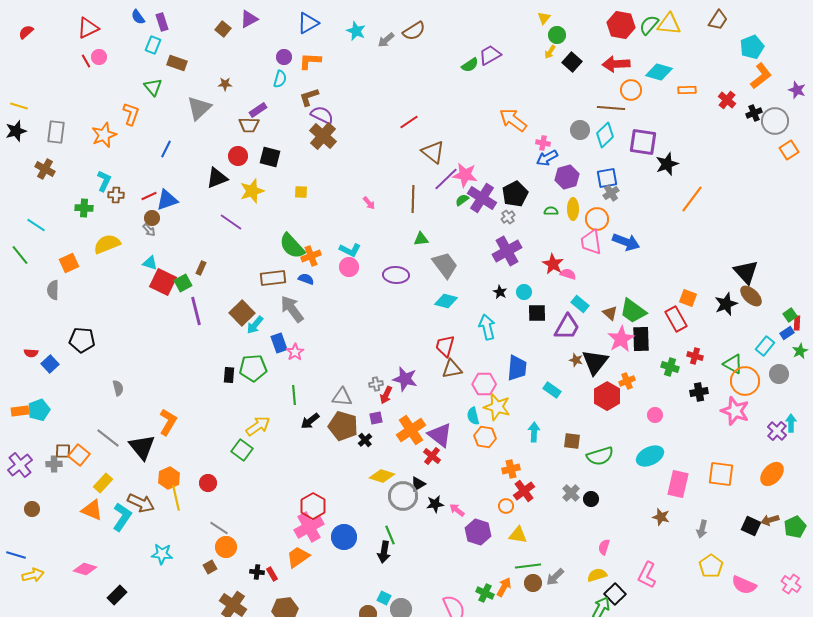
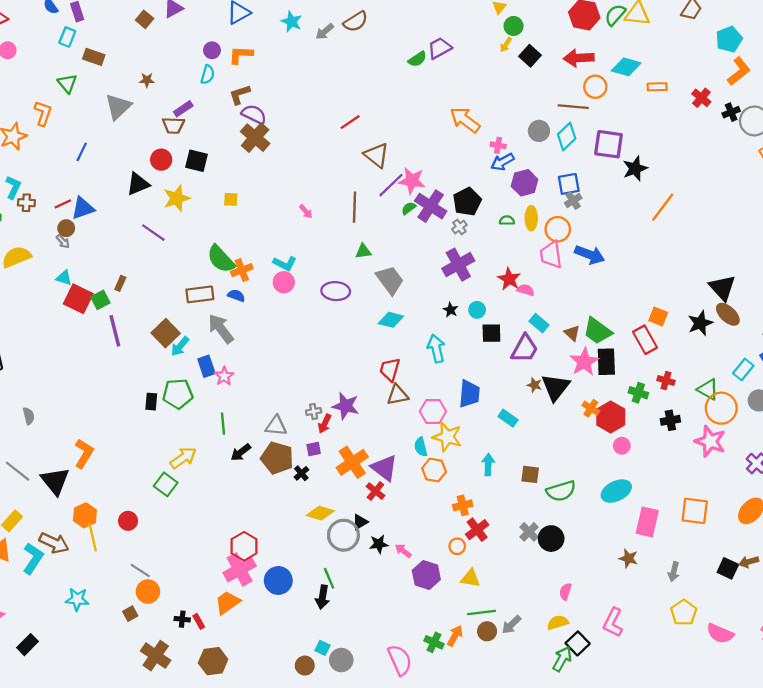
orange cross: (627, 381) -> (591, 408), turned -35
red hexagon: (607, 396) -> (611, 417), moved
black circle: (591, 499) -> (551, 539), size x1.5

